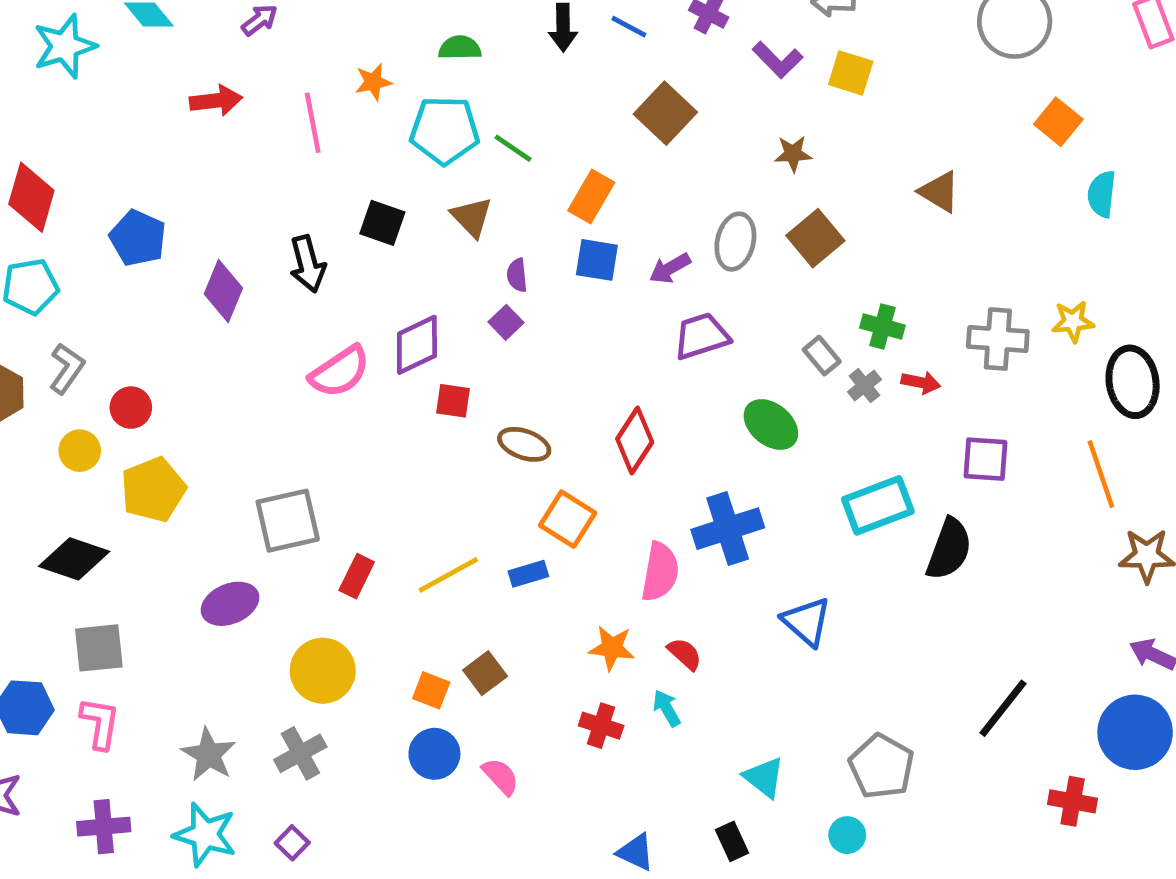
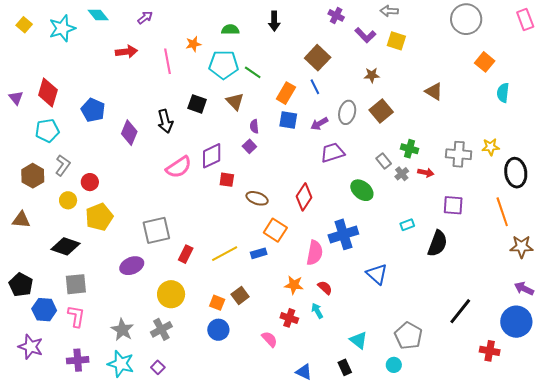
blue line: (629, 27) -> (315, 87), moved, turned 35
cyan rectangle: (878, 505) -> (407, 225), size x0.5
pink semicircle: (501, 776) -> (270, 339), moved

